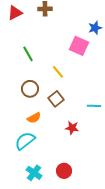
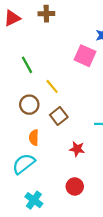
yellow line: (58, 72) -> (52, 86), moved
orange semicircle: (34, 118) -> (34, 138), turned 120
red circle: (64, 171) -> (75, 186), moved

